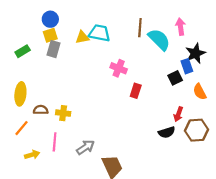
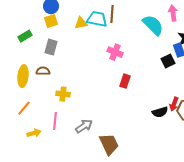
brown line: (140, 28) -> (112, 14), moved
gray rectangle: (54, 49) -> (51, 47), moved
red rectangle: (136, 91) -> (125, 81), moved
brown semicircle: (41, 110) -> (43, 71), moved
red arrow: (178, 114) -> (174, 104), moved

